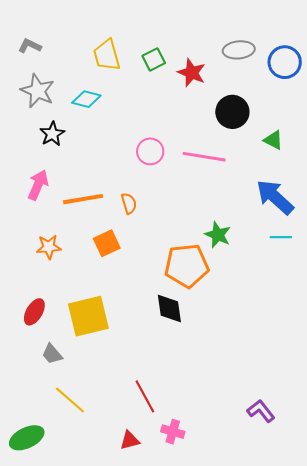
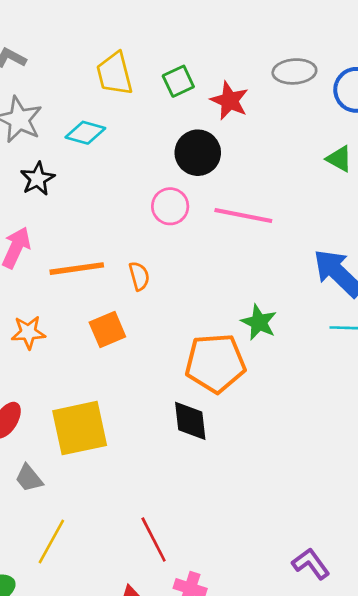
black circle: (232, 112) -> (198, 153), moved
green triangle: (273, 140) -> (339, 159), moved
yellow line: (70, 400) -> (51, 542), turned 76

